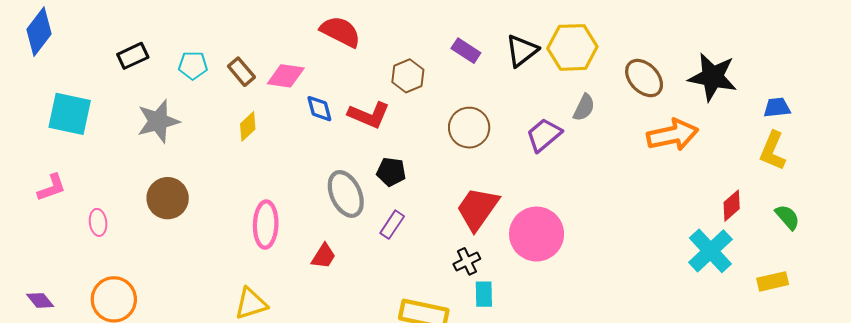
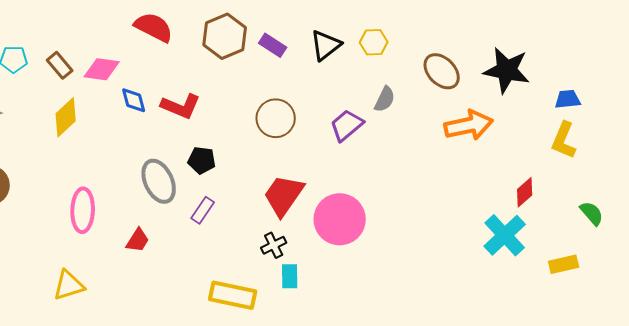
yellow hexagon: (572, 47) -> (374, 42), size x0.6
brown hexagon: (408, 76) -> (225, 36), moved, size x1.4
yellow diamond: (248, 126) -> (66, 117), size x1.4
green semicircle: (787, 217) -> (592, 213), moved

